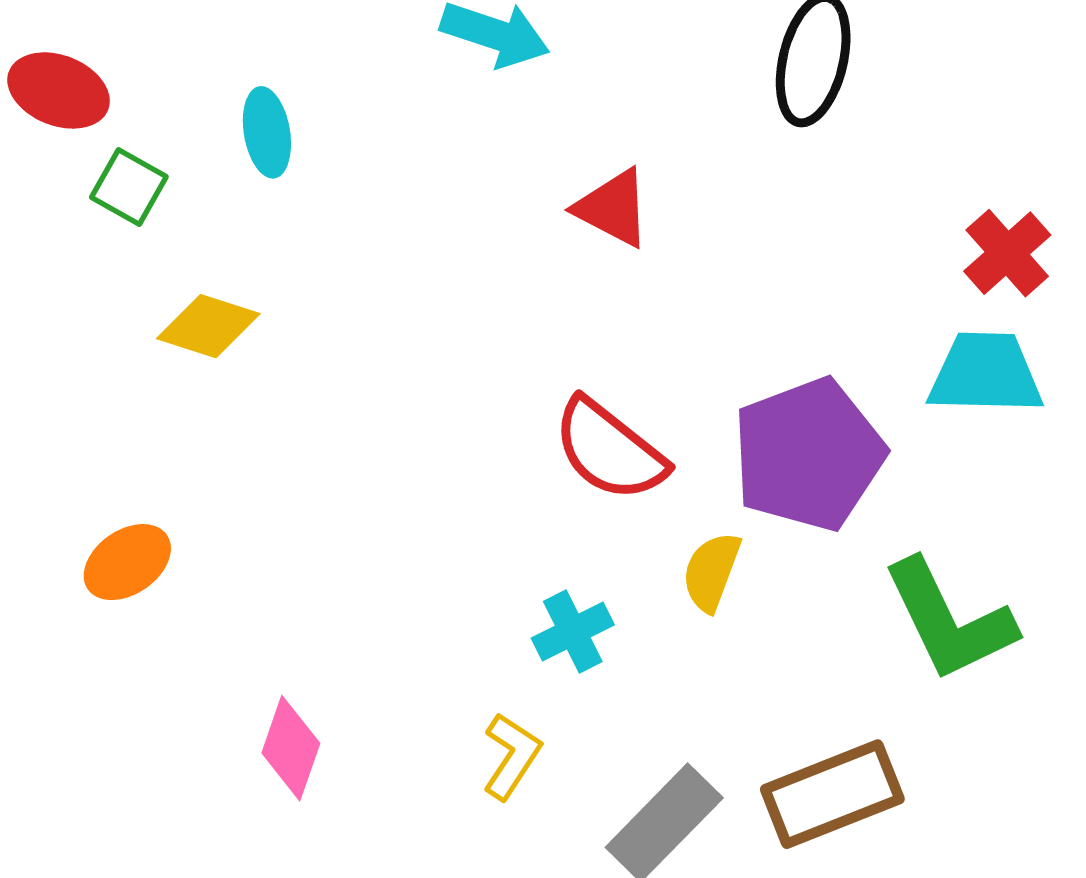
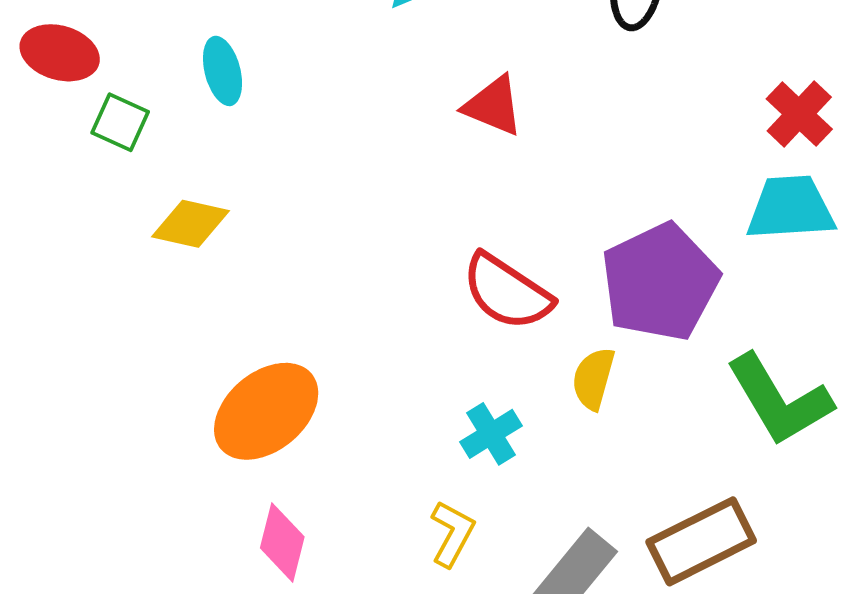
orange ellipse: (127, 562) -> (266, 411), moved, size x1.6

